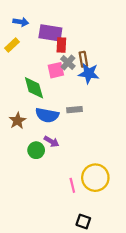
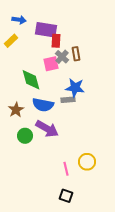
blue star: (89, 73) -> (75, 88), moved
purple arrow: (51, 141) -> (47, 129), size x1.6
green circle: (36, 150) -> (25, 136), moved
yellow circle: (95, 178) -> (87, 162), size x0.7
black square: (83, 221) -> (66, 196), moved

